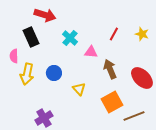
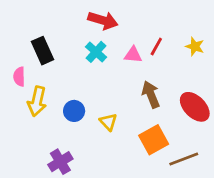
red arrow: (45, 15) -> (103, 20), moved
pink triangle: (91, 52) -> (133, 55), moved
blue circle: (54, 73) -> (74, 111), moved

